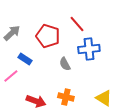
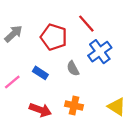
blue cross: (89, 49) -> (100, 52), turned -30
blue rectangle: (25, 59) -> (40, 73), moved

